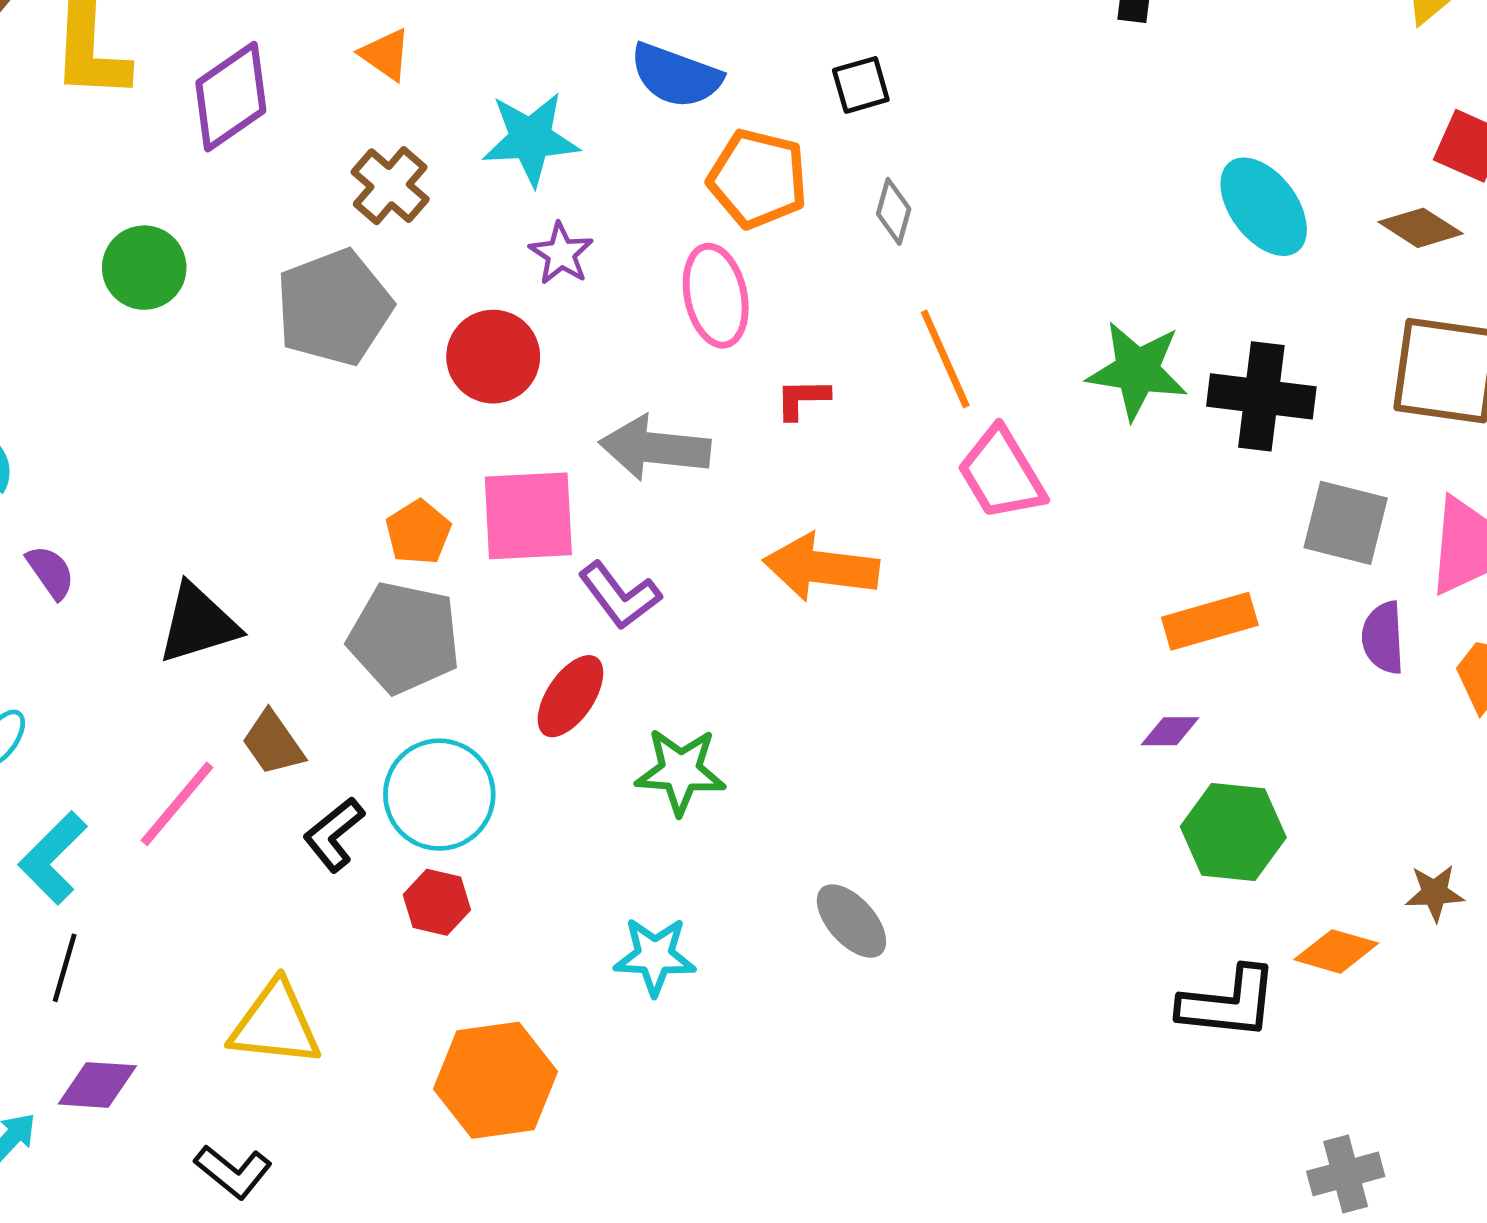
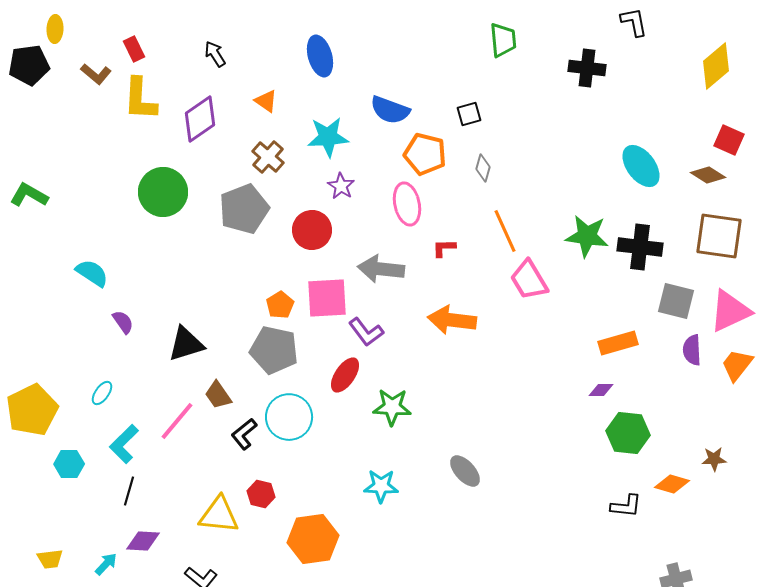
green circle: (144, 268) -> (163, 192), size x1.4
red hexagon: (437, 902) -> (261, 494), moved
black L-shape: (1229, 1003) -> (626, 506), size x0.7

